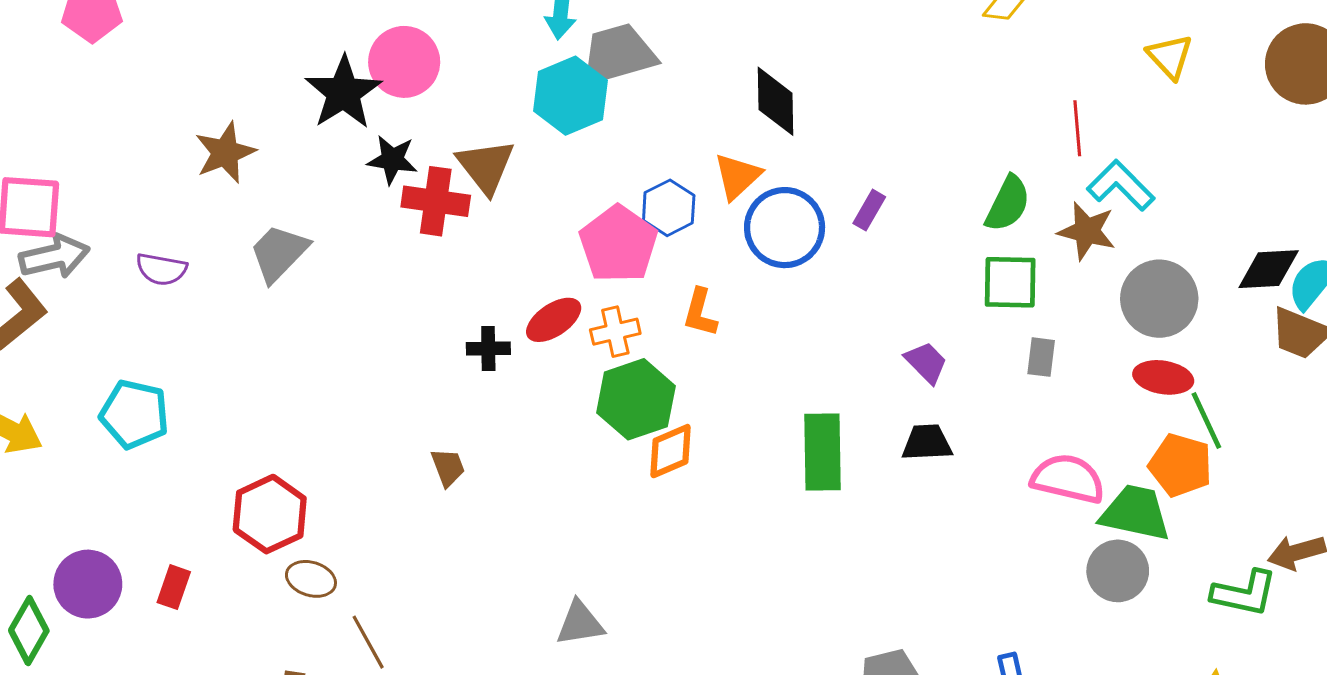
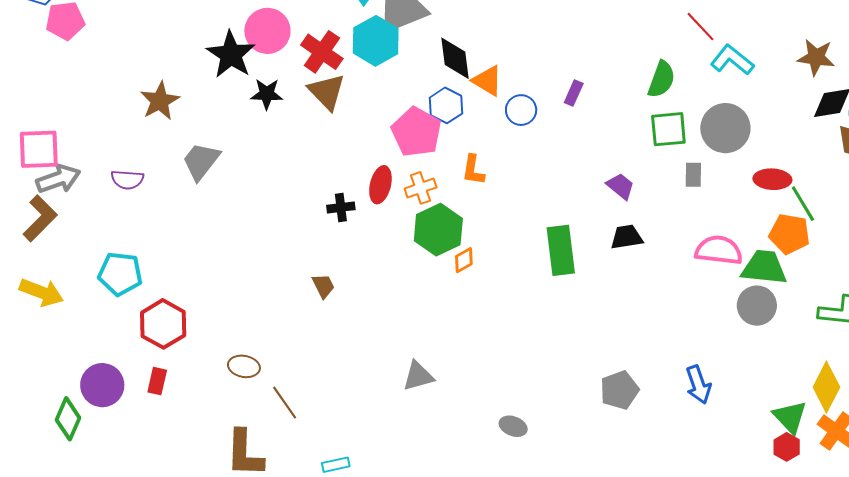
black diamond: (775, 101) -> (455, 58), moved
red line: (1077, 128) -> (700, 27), turned -32
orange triangle: (737, 176) -> (487, 81), turned -40
red cross: (436, 201) -> (322, 52), moved, turned 33
blue circle: (785, 228) -> (521, 110), size x0.6
brown star: (1087, 231) -> (816, 57), moved
gray circle: (1159, 299) -> (725, 128), moved
red ellipse: (554, 320) -> (380, 185), turned -36
orange diamond: (671, 451) -> (464, 260), size x0.7
red hexagon: (270, 514) -> (163, 324), moved

